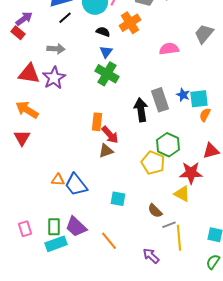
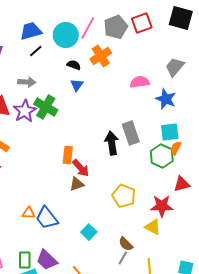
green cross: (107, 74) -> (46, 107), moved
blue star: (183, 95) -> (166, 99), moved, size x1.5
green hexagon: (168, 145) -> (162, 156), moved
cyan square: (118, 199) -> (89, 232), turned 35
gray line: (169, 225) -> (123, 258), moved, turned -40

